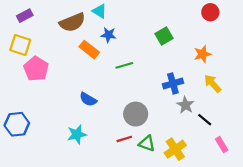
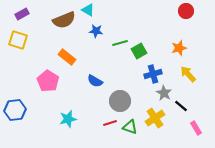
green square: (164, 36) -> (139, 51), moved
orange rectangle: (89, 50) -> (67, 57), moved
green line: (124, 65) -> (120, 43), moved
pink pentagon: (36, 69) -> (48, 81), moved
blue semicircle: (88, 99) -> (95, 81), moved
yellow cross: (175, 149) -> (155, 118), moved

